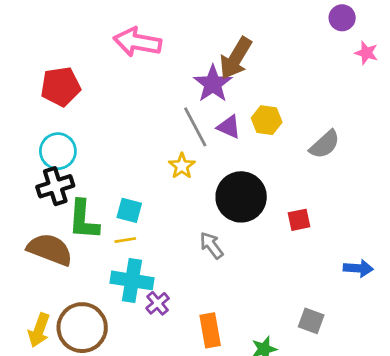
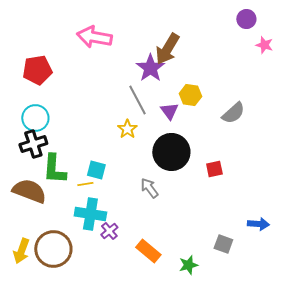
purple triangle: (229, 127) -> (169, 111), moved, turned 30
cyan square: (129, 210) -> (96, 170), moved
blue arrow: (358, 268) -> (258, 224), moved
orange rectangle: (210, 330) -> (148, 251), turned -40

